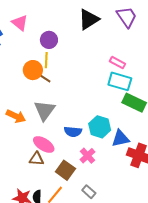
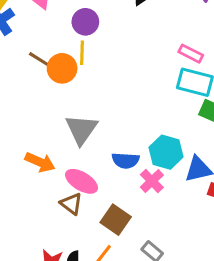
brown line: (43, 77) -> (40, 60), moved
orange arrow: (16, 116) -> (40, 162), moved
pink cross: (88, 156) -> (152, 181), moved
brown triangle: (37, 159) -> (71, 204), turned 35

